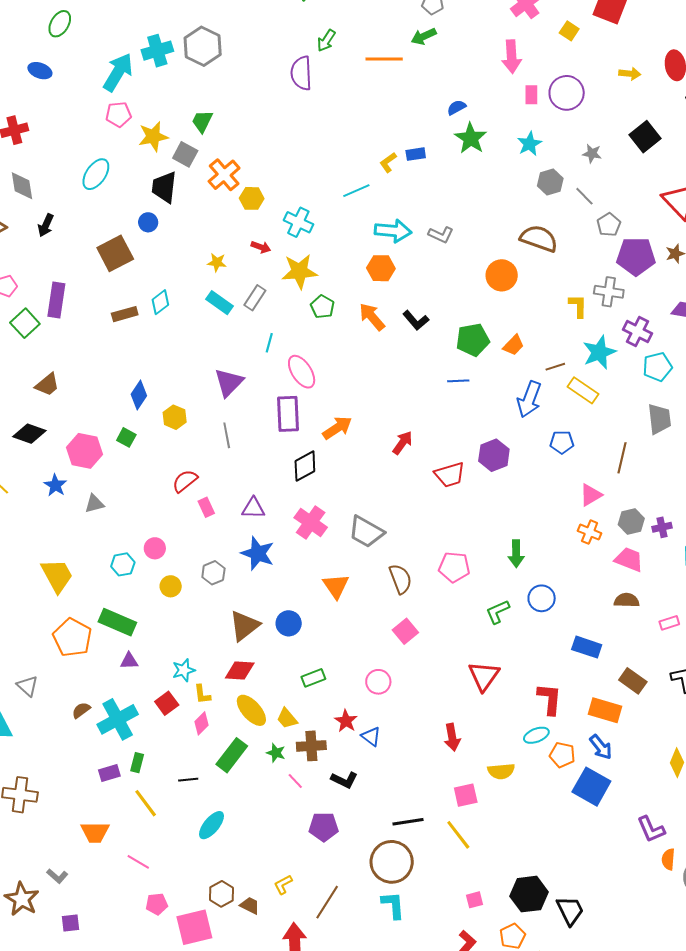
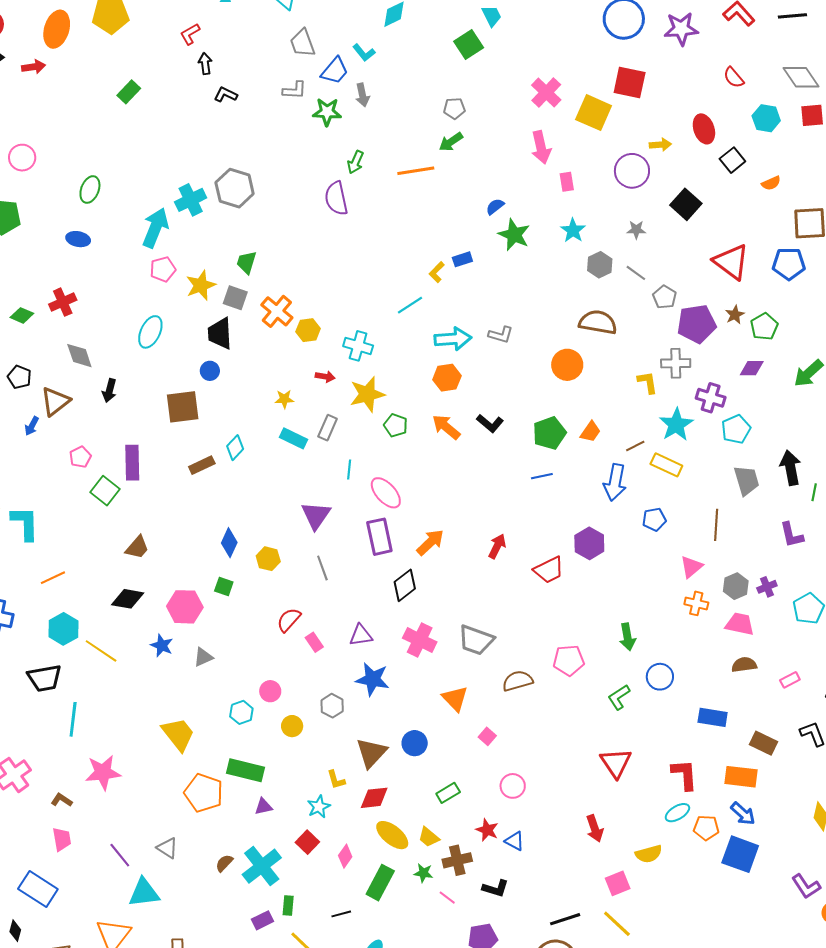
yellow square: (569, 31) -> (594, 113), size x1.8
purple circle: (567, 93) -> (632, 171), moved
brown square: (115, 253) -> (183, 407), turned 30
brown semicircle: (400, 579) -> (518, 681), turned -76
pink square: (405, 631) -> (487, 736), moved, size x0.7
yellow L-shape: (202, 694) -> (336, 780), moved

